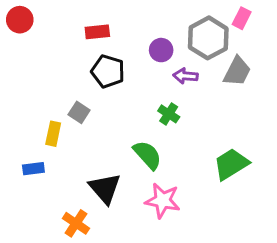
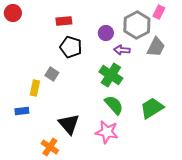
green cross: (169, 114) -> (111, 75), size x1.6
green semicircle: (147, 155) -> (114, 105), moved

